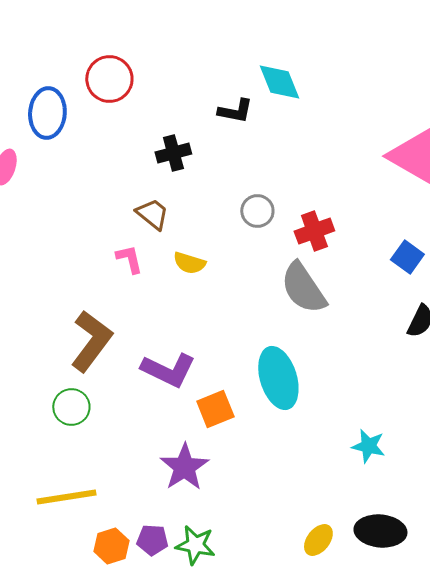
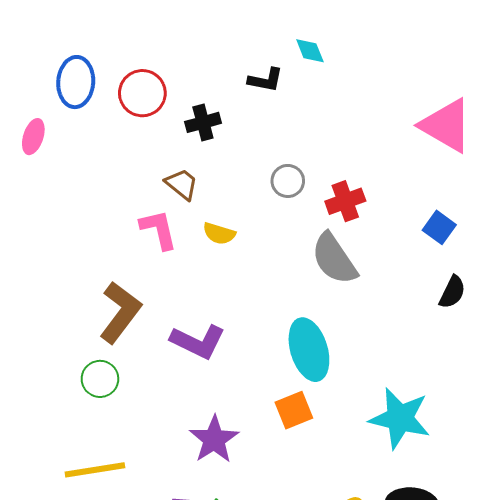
red circle: (109, 79) -> (142, 93), moved
cyan diamond: (279, 82) -> (310, 51), size x0.7
pink L-shape: (129, 259) -> (159, 229), size x1.4
orange square: (215, 409) -> (294, 410), moved
cyan star: (368, 446) -> (400, 418), size x1.8

